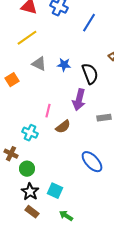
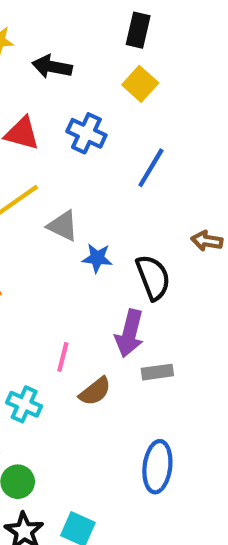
gray triangle: (39, 64) -> (63, 226), moved
gray rectangle: (104, 118) -> (157, 372), moved
blue ellipse: (92, 162) -> (157, 467), turned 50

